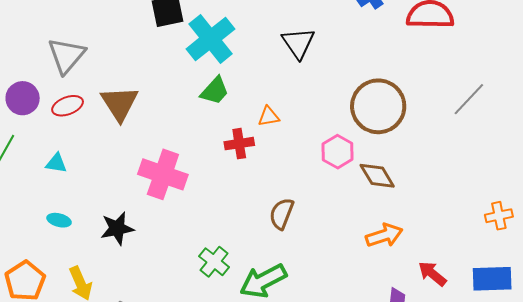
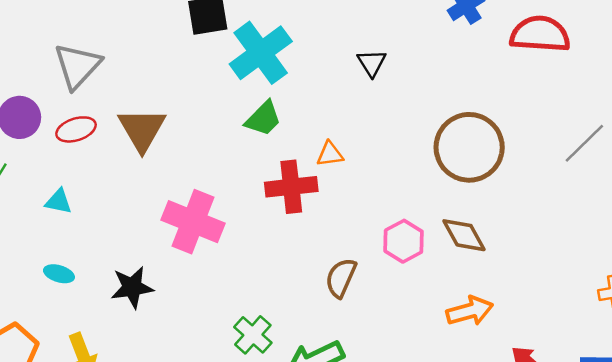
black triangle: (298, 43) -> (372, 63), size x0.7
red cross: (239, 144) -> (291, 187), size x1.4
pink hexagon: (338, 152) -> (403, 241), moved

